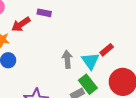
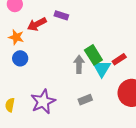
green rectangle: (88, 84) -> (93, 55), moved

